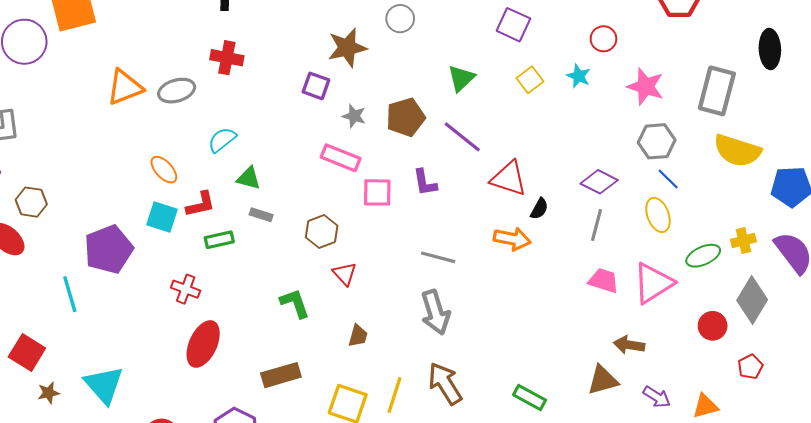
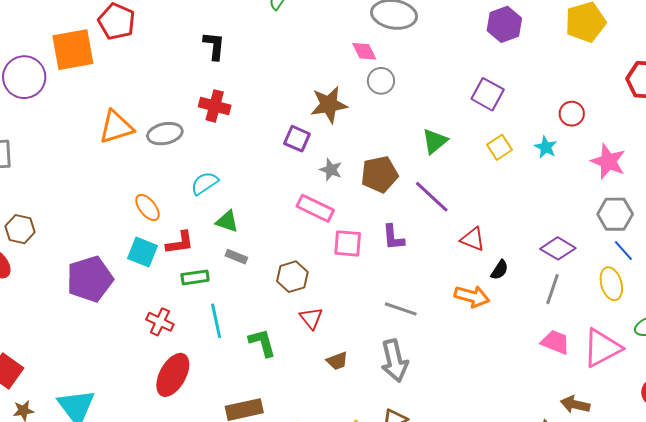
red triangle: (509, 178) -> (473, 239), size x0.7
cyan line: (70, 294) -> (216, 321), moved
brown trapezoid: (358, 336) -> (337, 361), moved, turned 50

